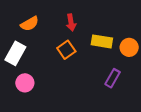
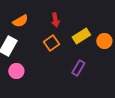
yellow rectangle: (102, 41) -> (81, 36), turned -42
purple rectangle: (113, 78) -> (78, 68), moved

